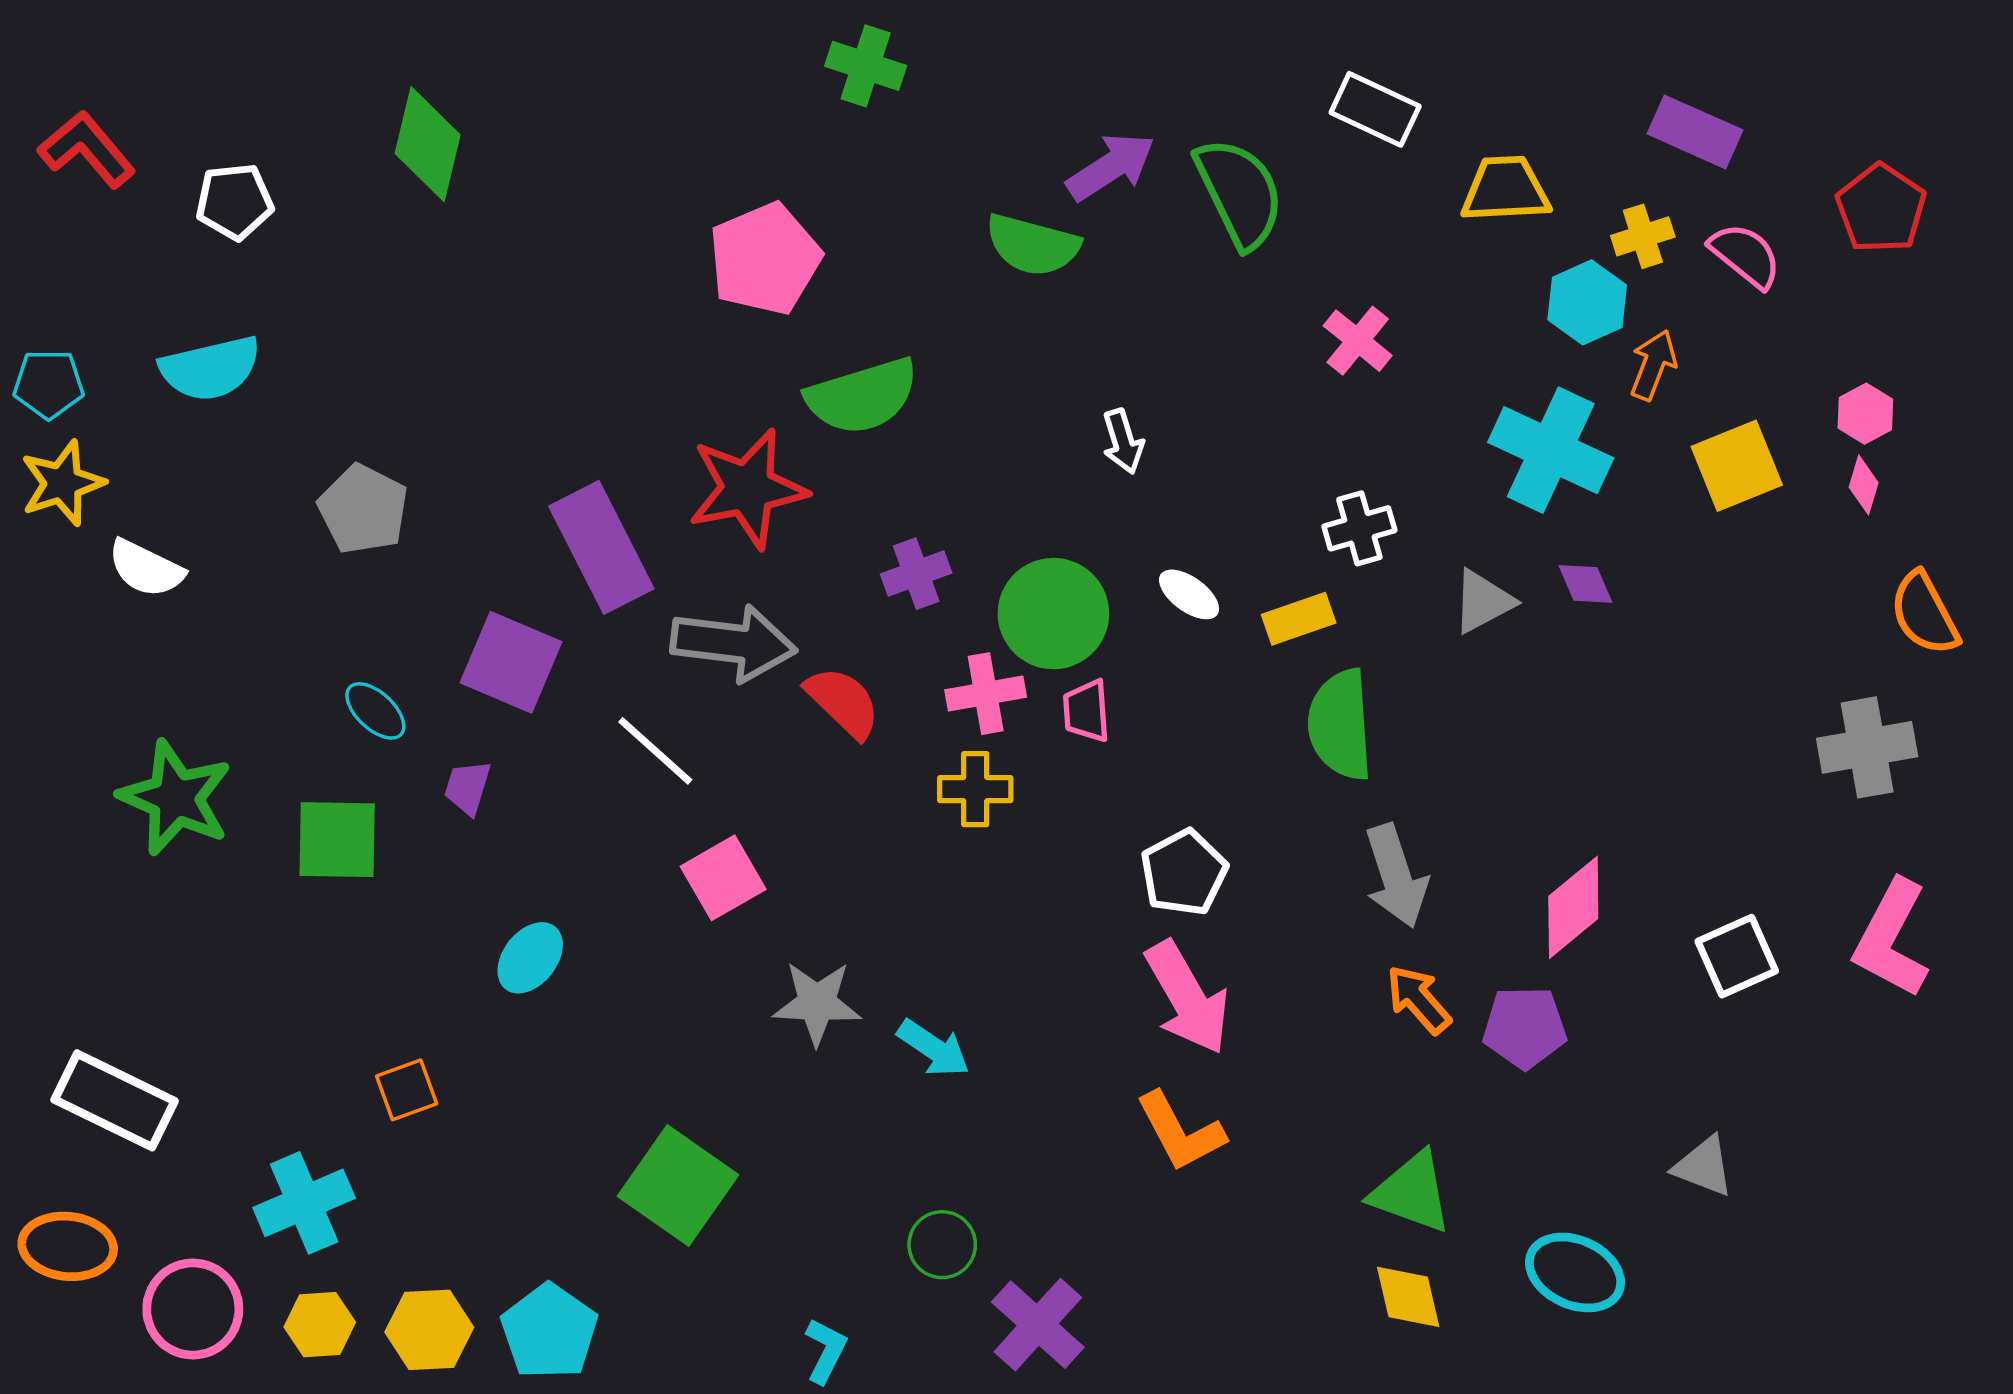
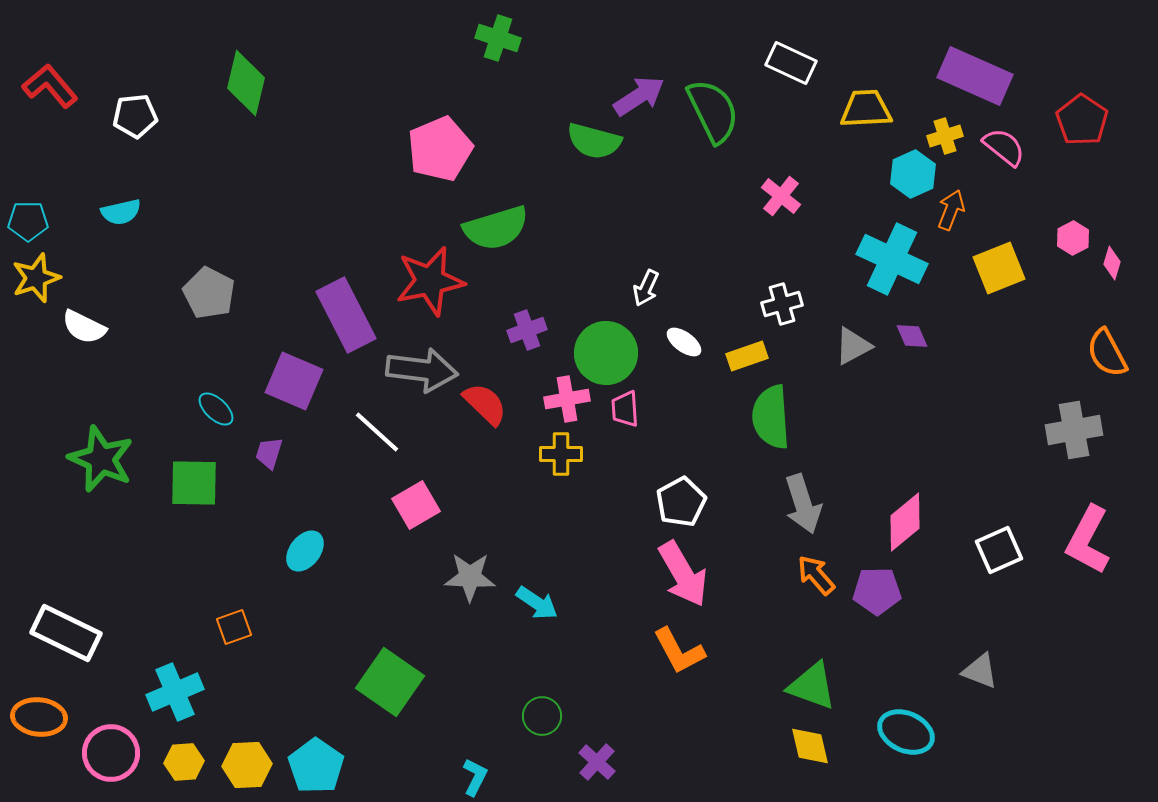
purple rectangle: (1695, 132) -> (975, 76), size x1.4
cyan semicircle: (210, 368) -> (121, 212), size x0.7
white arrow: (1123, 441) -> (646, 288), moved, turned 42
pink diamond: (1864, 485) -> (1112, 263), moved
purple cross: (1038, 1325) -> (597, 762), size x0.7

